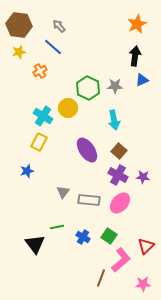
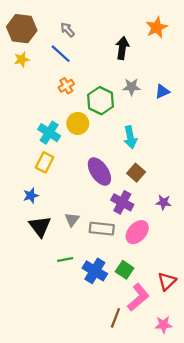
black arrow: (135, 56) -> (122, 48), moved
orange cross: (40, 71) -> (66, 86), moved
gray star: (115, 86) -> (131, 87), moved
purple cross: (118, 175) -> (122, 202), moved
blue cross: (83, 237) -> (95, 271), size x1.5
black triangle: (35, 244) -> (40, 226), moved

